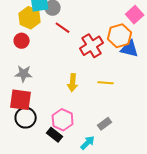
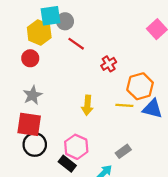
orange hexagon: (120, 36) -> (140, 86), moved
red cross: (92, 46) -> (109, 64), size x0.6
blue triangle: (130, 49) -> (152, 109), moved
gray star: (24, 74) -> (32, 95), turned -30

